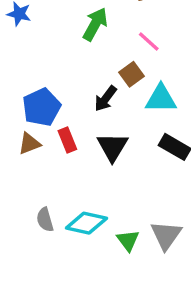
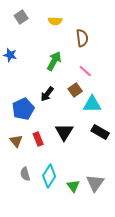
black arrow: (105, 99) -> (47, 94), moved
red rectangle: (67, 140) -> (38, 139), moved
brown triangle: (29, 144) -> (16, 141), moved, turned -48
cyan diamond: (86, 223) -> (49, 176), turned -70

